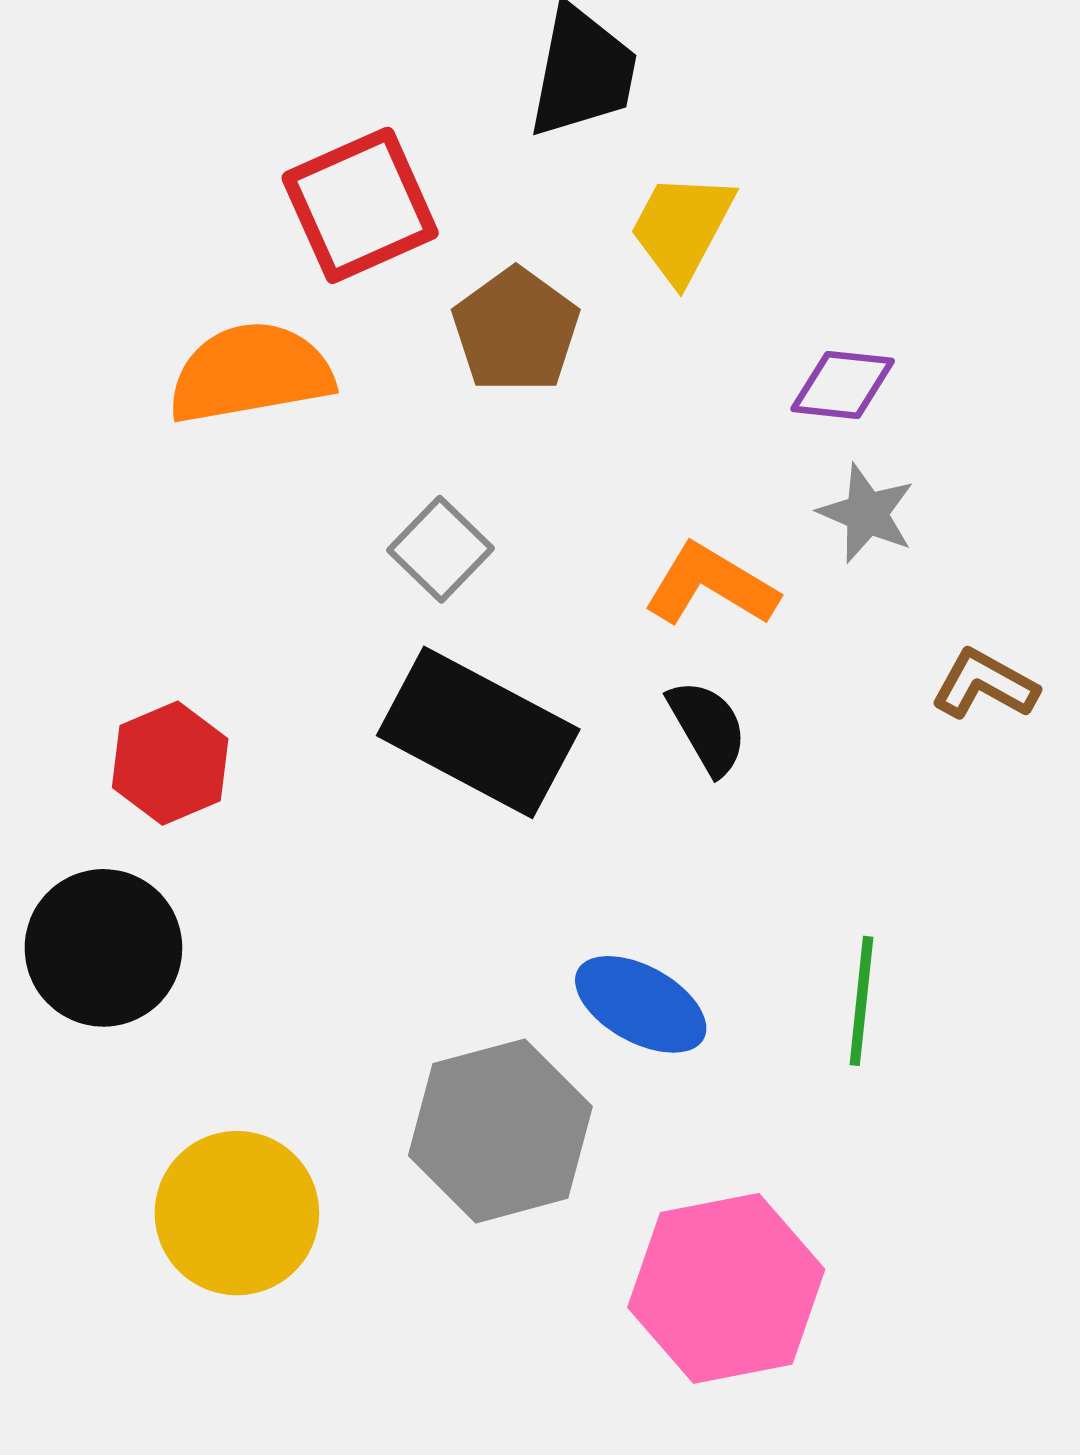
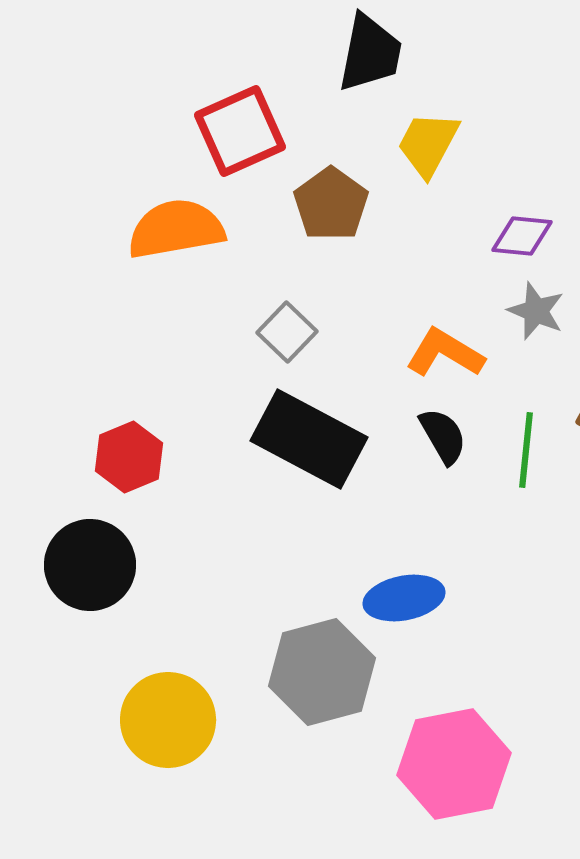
green line: (861, 1001) -> (526, 450), moved
blue ellipse: (641, 1004) -> (404, 598), turned -40

